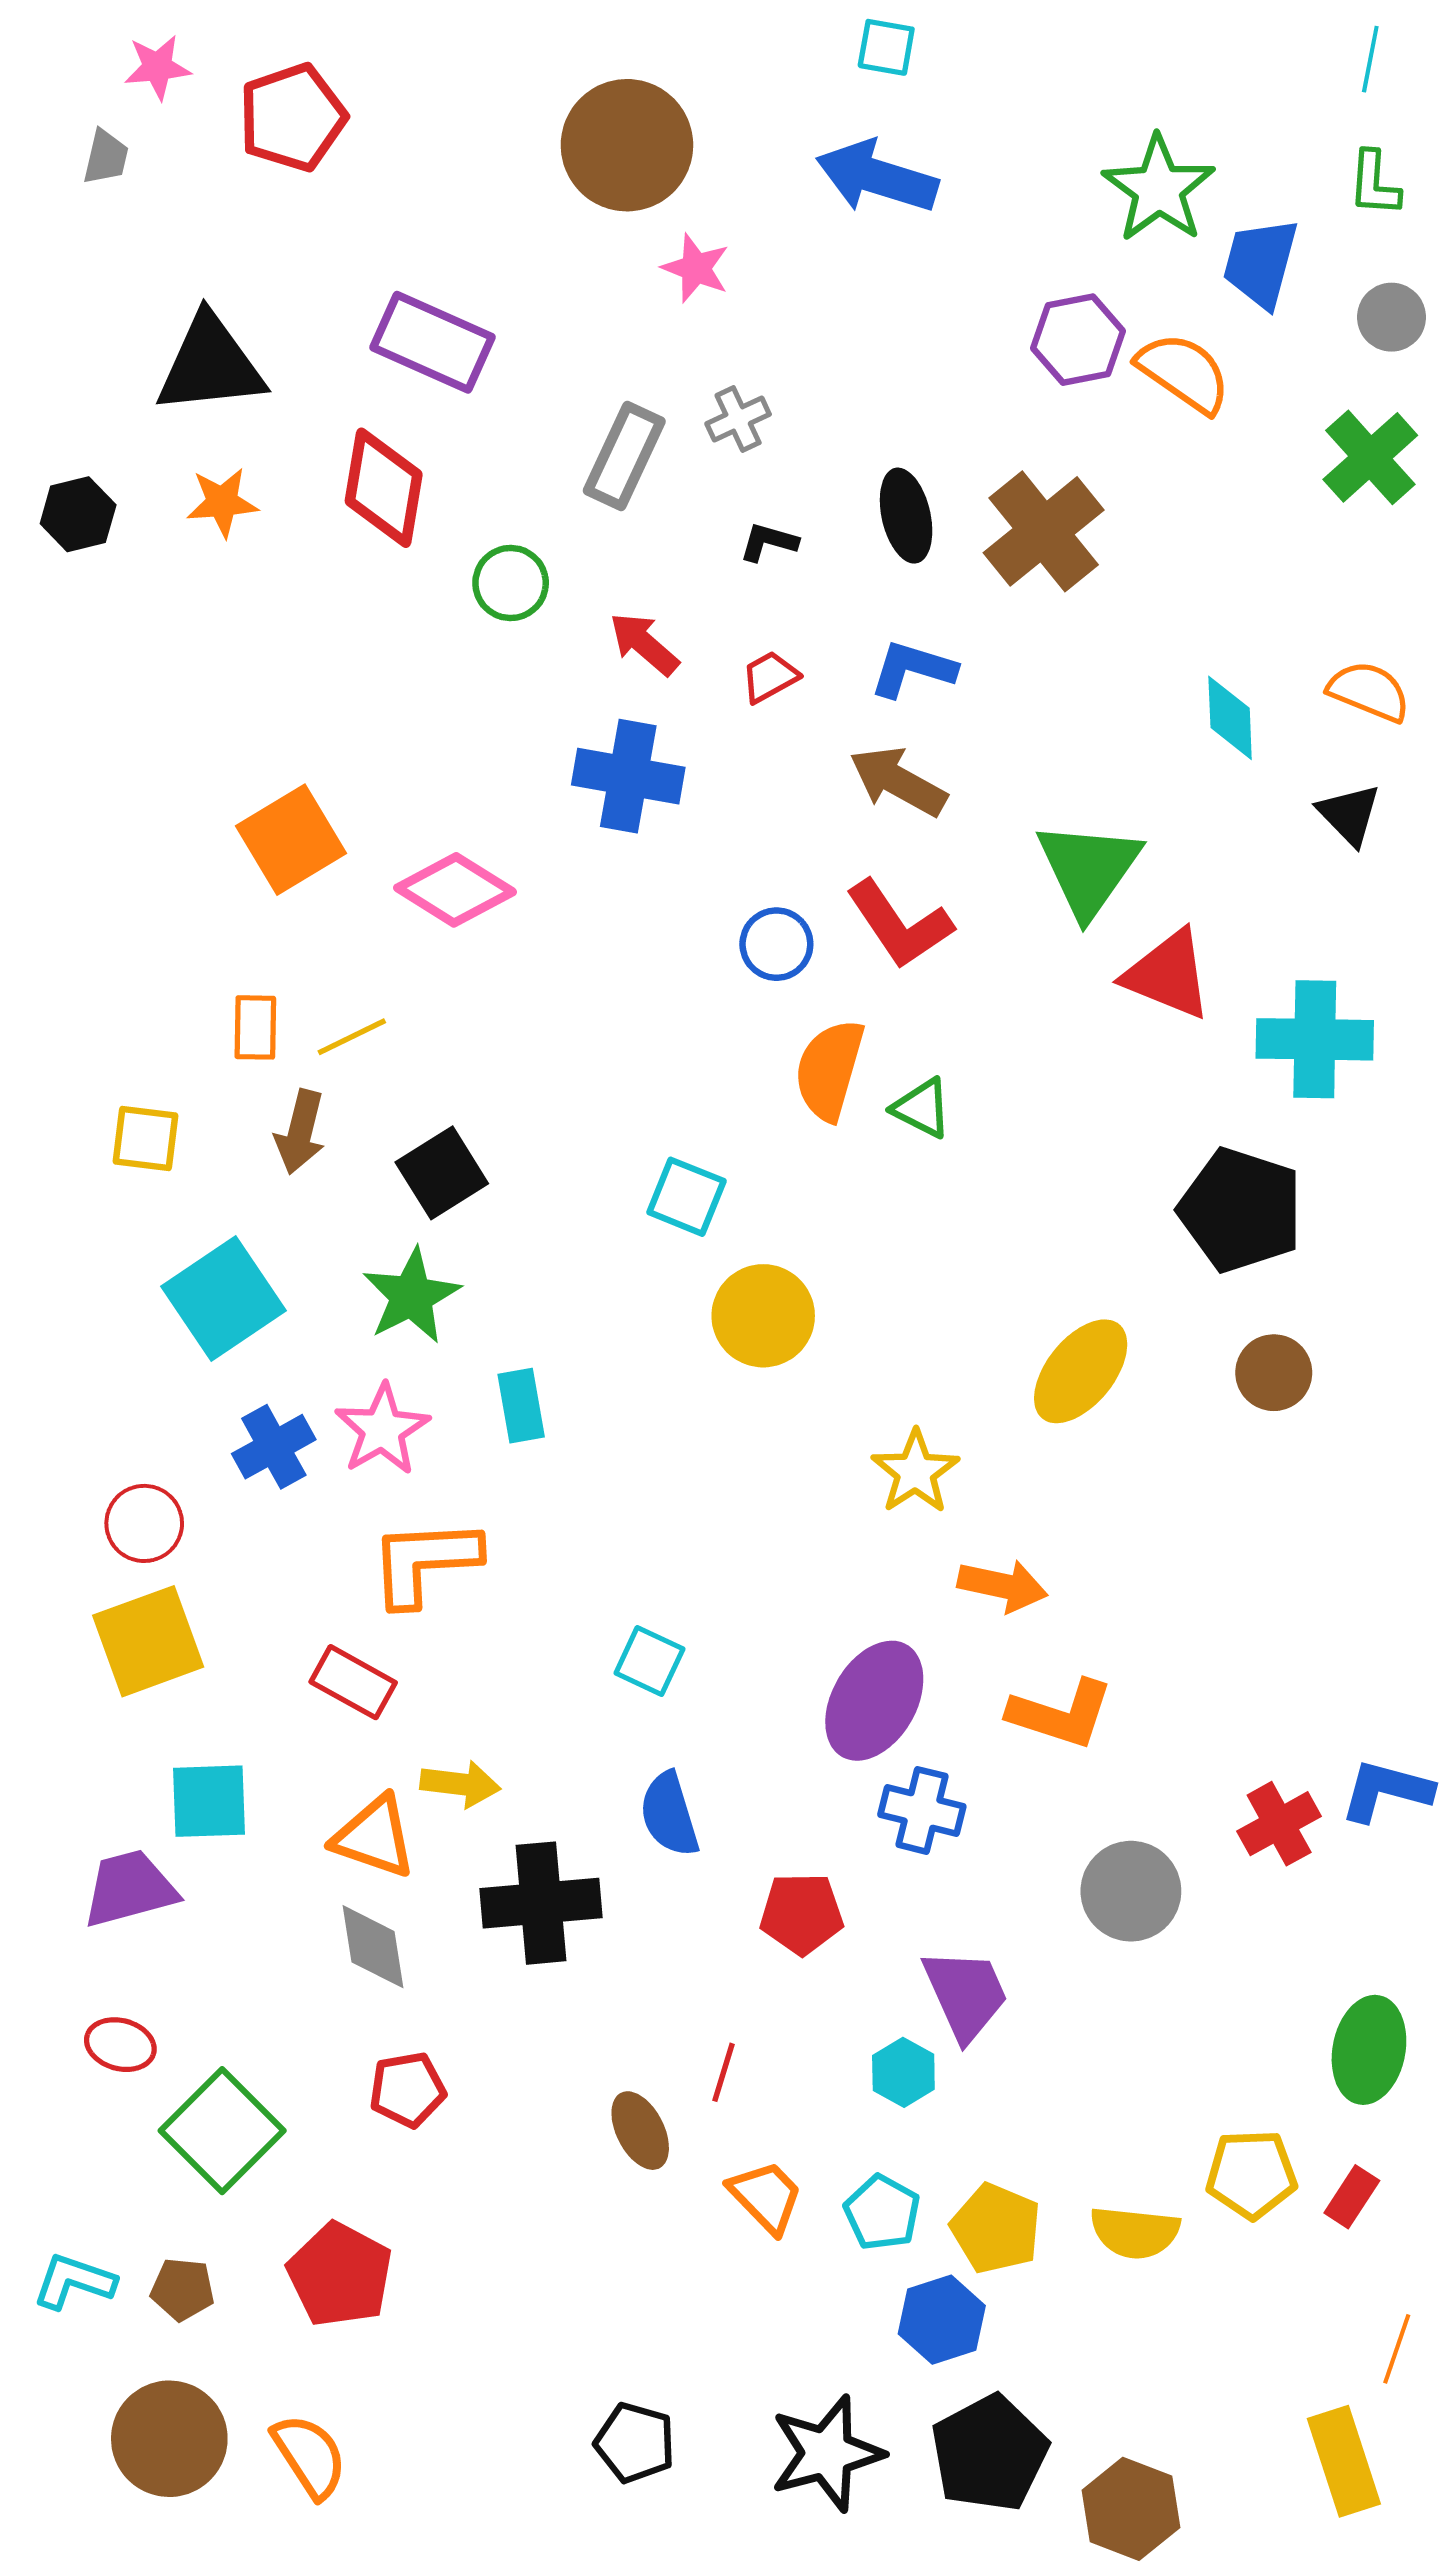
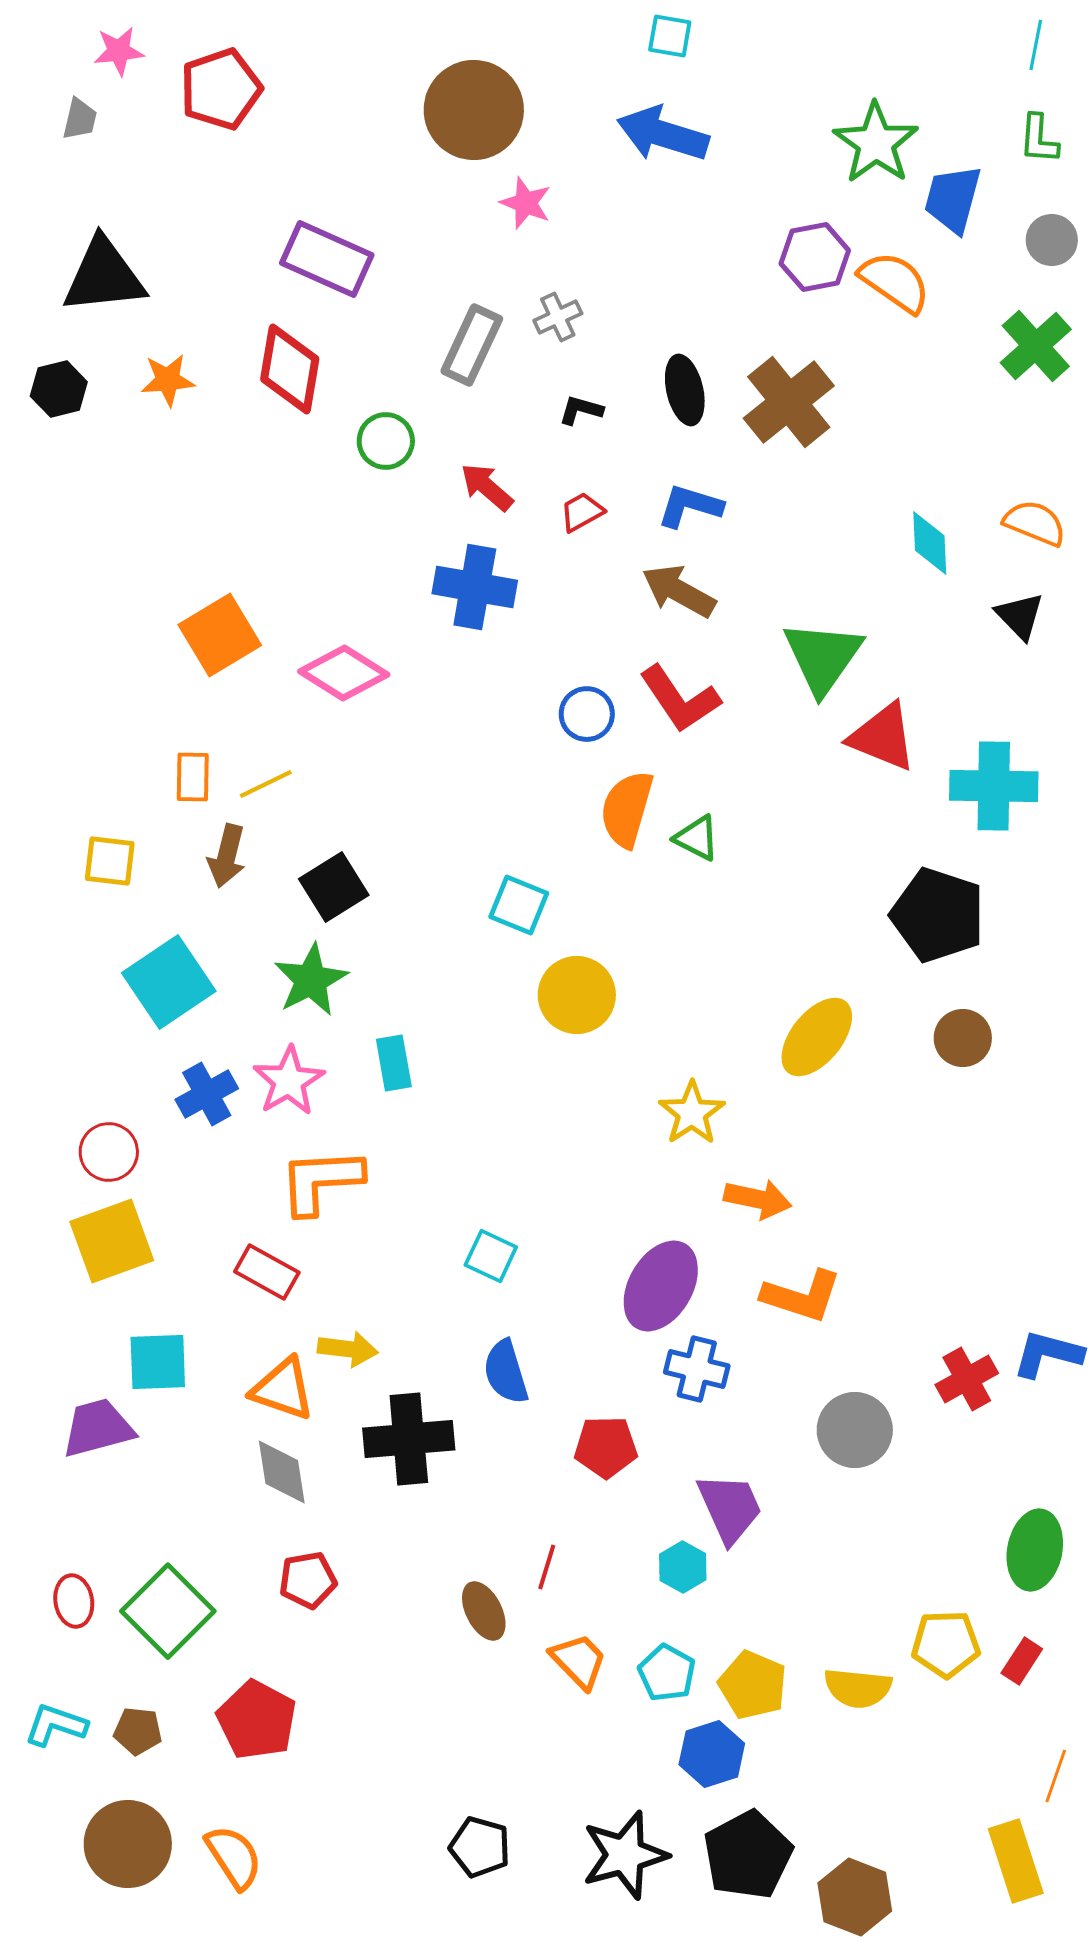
black triangle: (210, 365) -> (104, 276), moved
red ellipse: (120, 2045) -> (74, 1601), moved, turned 66

